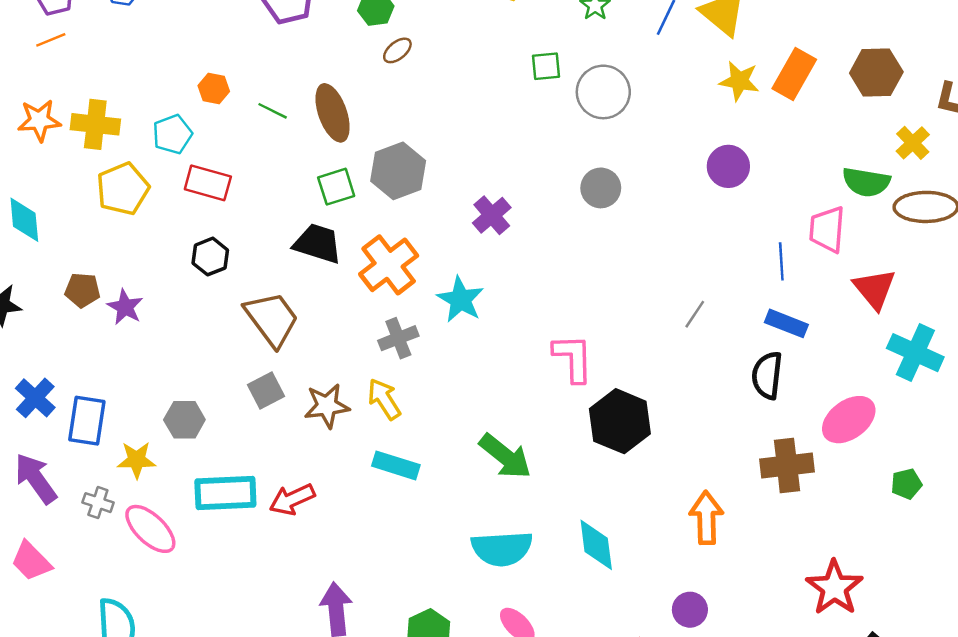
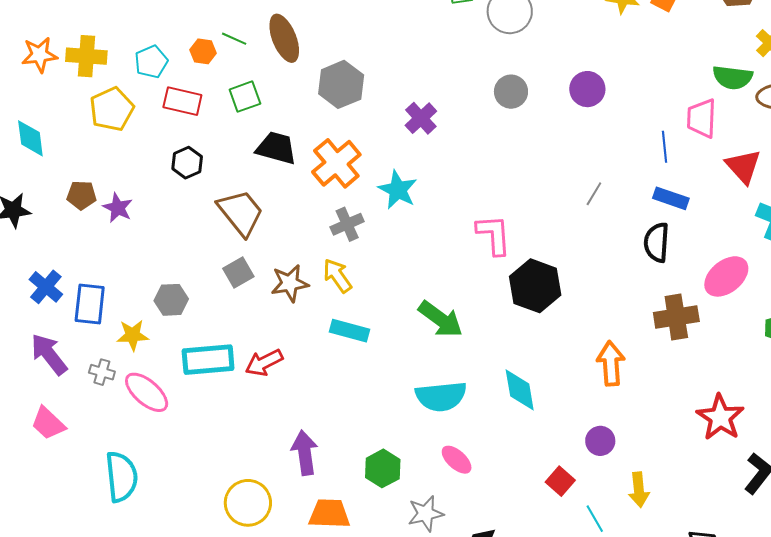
orange hexagon: (214, 88) -> (203, 51), moved
purple circle: (728, 166) -> (587, 89), moved
green square: (336, 187) -> (245, 97), moved

